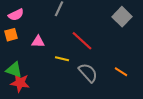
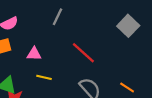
yellow line: (62, 59) -> (44, 77), moved

